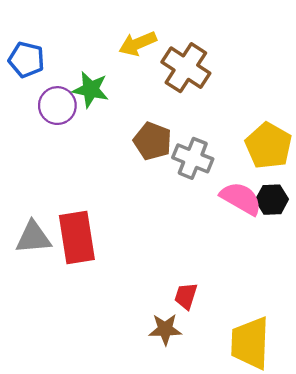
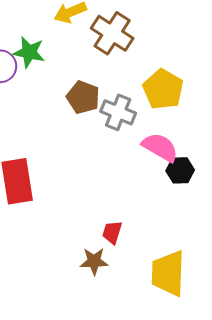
yellow pentagon: (268, 146) -> (163, 89), moved
black hexagon: (272, 200) -> (180, 170), moved

